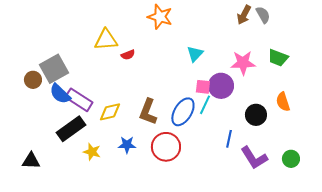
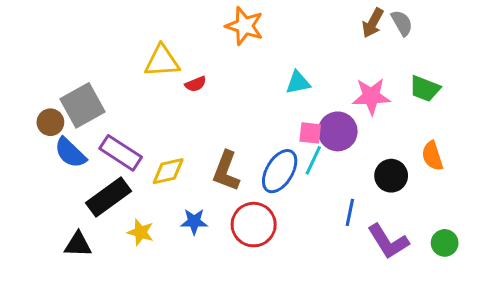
cyan triangle: (195, 54) -> (298, 83), turned 36
blue semicircle: (60, 94) -> (70, 153), moved
black triangle: (31, 161) -> (78, 244), moved

